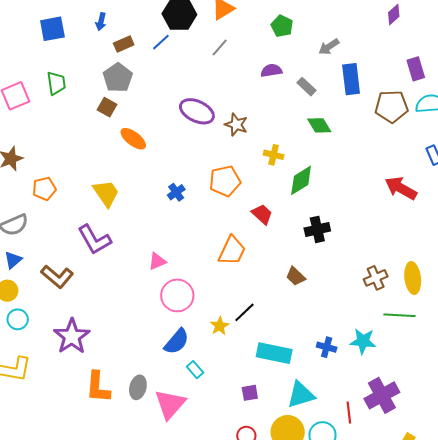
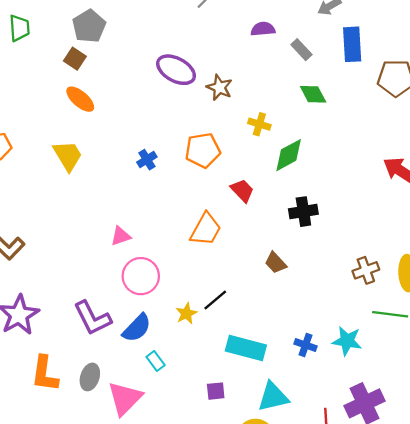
orange ellipse: (133, 139) -> (80, 99), moved
purple L-shape: (94, 240) -> (92, 318), moved

